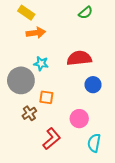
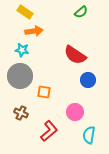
red semicircle: (79, 58) -> (75, 55), turned -140
cyan star: (41, 63) -> (22, 50), moved
brown cross: (29, 113) -> (21, 113), moved, turned -32

